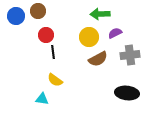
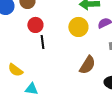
brown semicircle: (98, 59) -> (87, 65), moved, turned -30
yellow semicircle: (55, 80) -> (15, 70), moved

